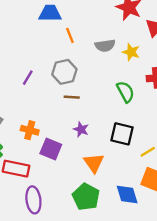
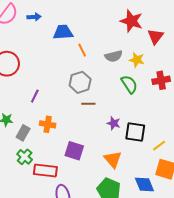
purple line: (28, 78) -> (35, 96), moved
green semicircle: (125, 92) -> (129, 84), moved
purple star: (81, 129) -> (114, 123), moved
orange cross: (30, 130) -> (48, 124), moved

